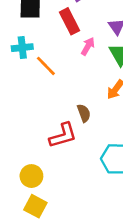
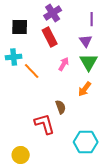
pink arrow: (88, 46) -> (64, 64), moved
red L-shape: (63, 135) -> (45, 124), turned -90

